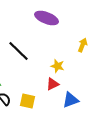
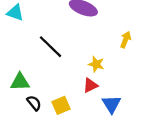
blue triangle: (71, 100) -> (112, 104), turned -42
yellow square: (28, 101) -> (61, 105), turned -35

